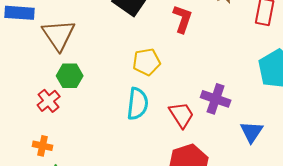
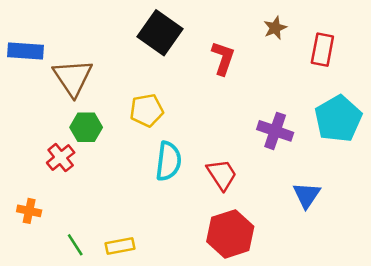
yellow pentagon: (147, 62) -> (147, 110), moved
purple cross: (216, 99) -> (275, 131), moved
orange cross: (43, 146) -> (29, 211), moved

